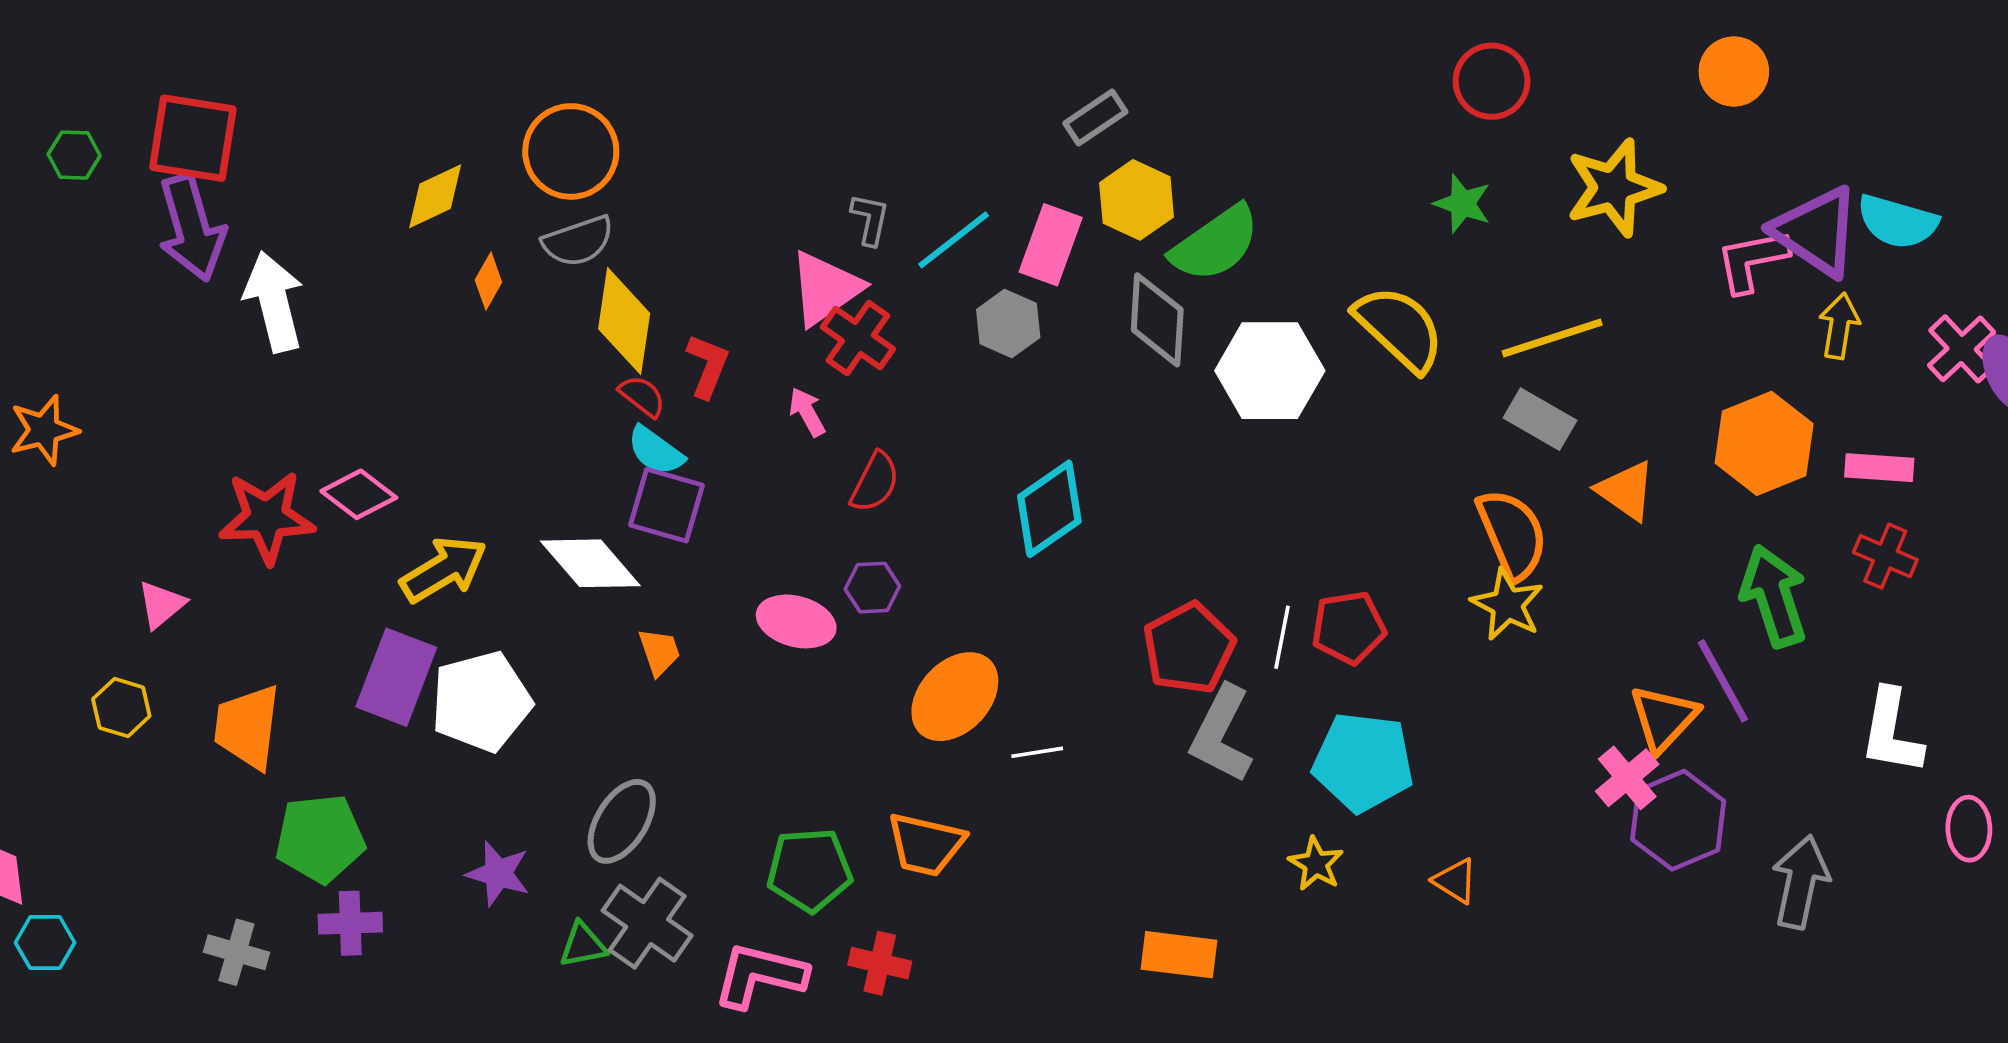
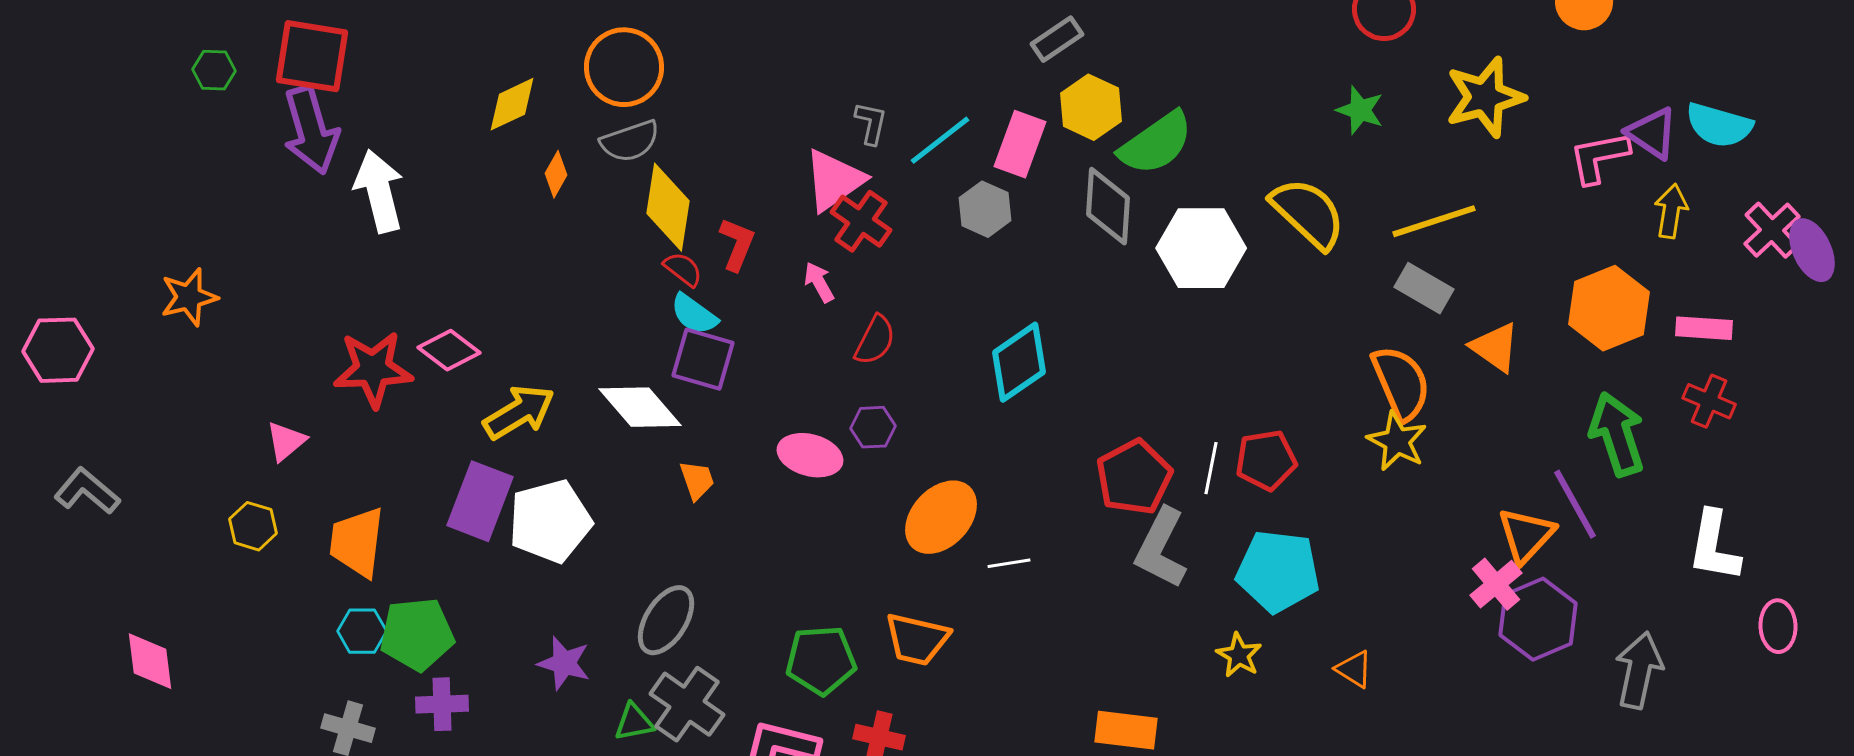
purple triangle: (1816, 231) -> (1652, 133), size x0.7
cyan hexagon: (45, 943) -> (362, 631), moved

